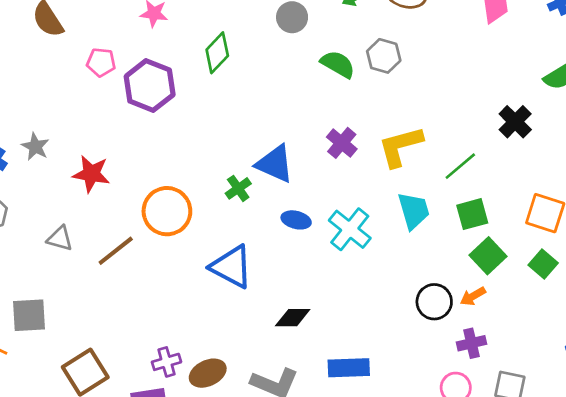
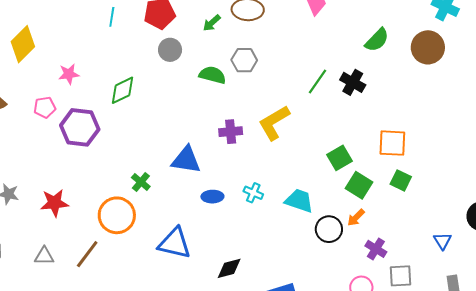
green diamond: (217, 53) -> (122, 90), turned 36
pink pentagon: (101, 62) -> (45, 107), moved
purple cross: (342, 143) -> (231, 132), turned -30
green line: (460, 166) -> (317, 82), moved
green cross: (238, 188) -> (141, 182), moved
cyan trapezoid: (414, 211) -> (299, 201), moved, turned -40
cyan cross: (350, 229) -> (253, 193), size x0.6
purple cross: (472, 343) -> (376, 249), moved, turned -30

